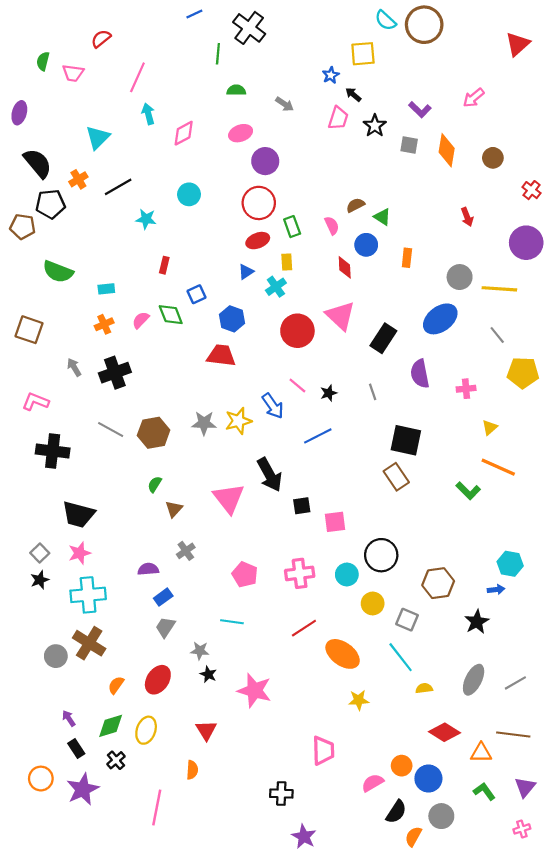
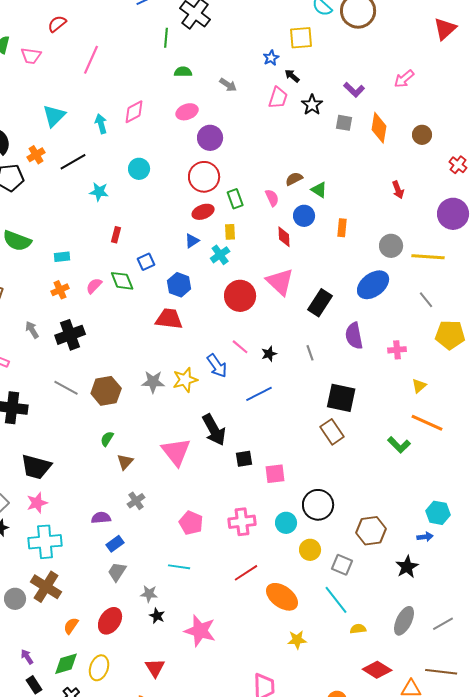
cyan arrow: (148, 114) -> (101, 124), moved

